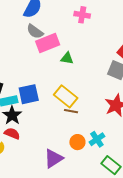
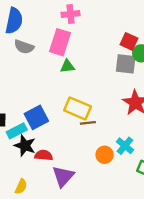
pink rectangle: (48, 43) -> (60, 42), moved, turned -35
red semicircle: (12, 133) -> (44, 155), moved
purple triangle: (53, 158) -> (63, 176), moved

